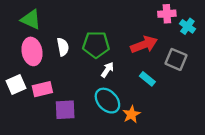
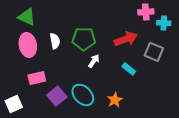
cyan cross: (187, 26) -> (164, 23), turned -32
white square: (16, 85) -> (14, 104), moved
cyan ellipse: (107, 101) -> (83, 95), moved
purple square: (65, 110) -> (57, 96), turned -36

